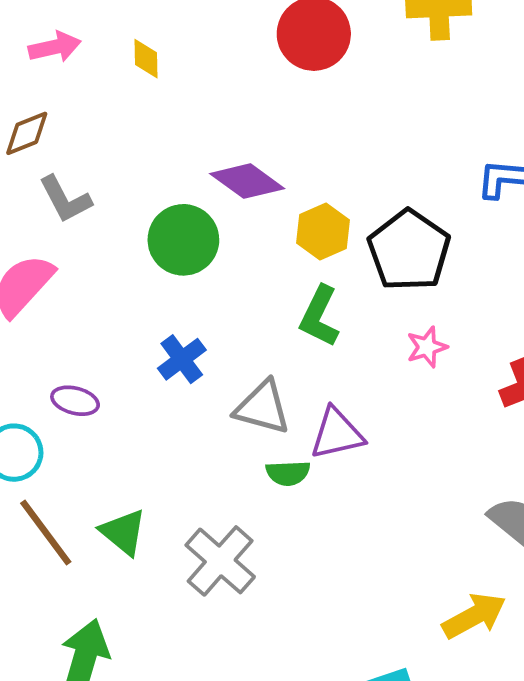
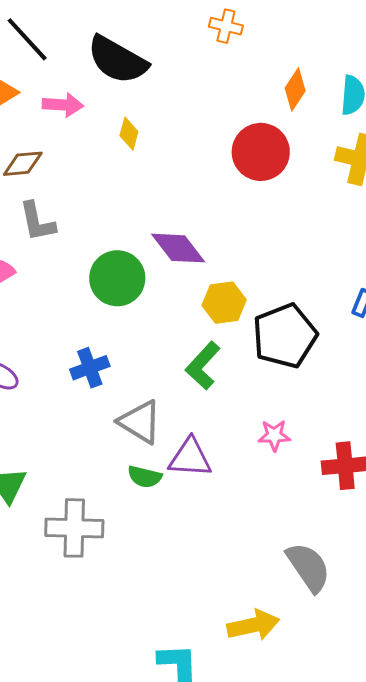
pink star: (427, 347) -> (274, 435), moved
gray cross: (220, 561) -> (74, 528), turned 34

